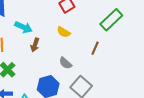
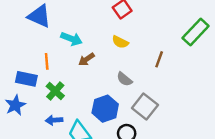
green rectangle: (111, 20) -> (196, 32), moved
brown arrow: (35, 45) -> (87, 59), turned 40

